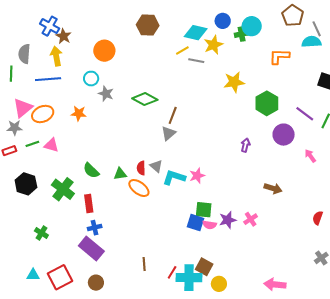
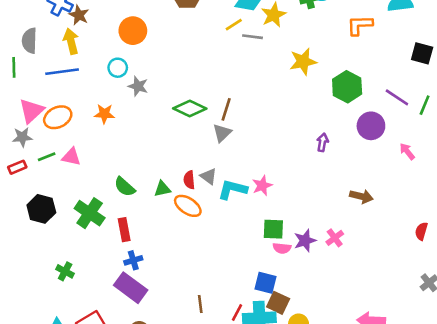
green diamond: (145, 99) -> (190, 108), moved
blue square: (196, 223) -> (265, 283), moved

